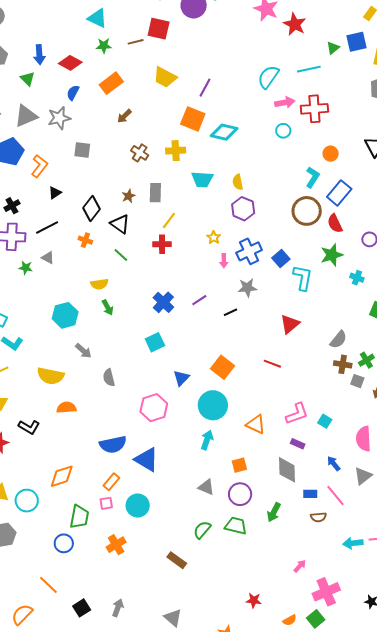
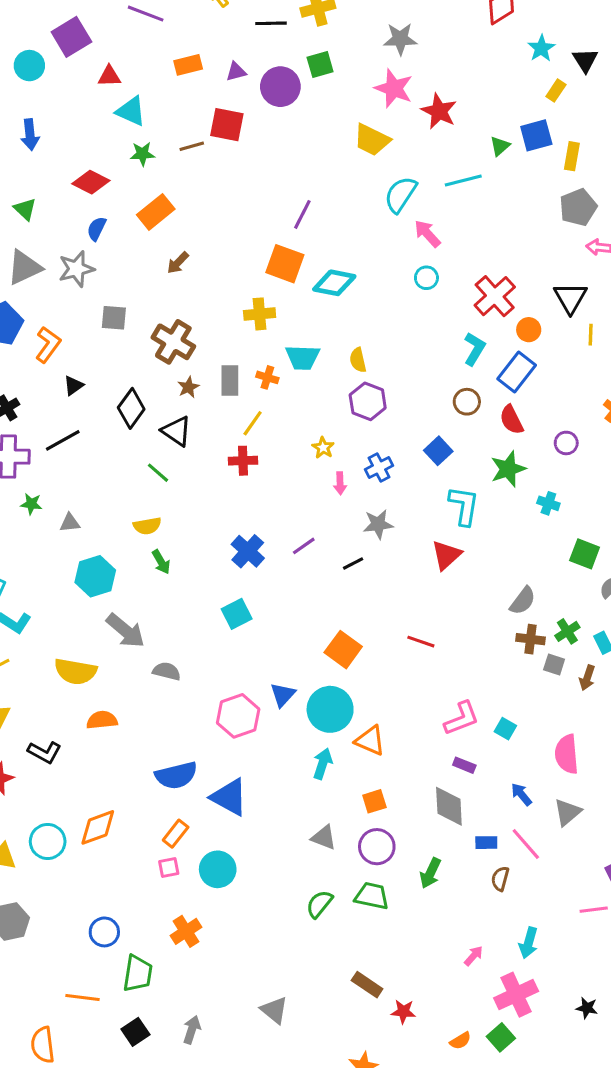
blue arrow: (39, 55) -> (30, 135), moved
yellow trapezoid: (165, 77) -> (372, 140), moved
pink arrow: (285, 103) -> (427, 234), turned -120
red cross: (314, 109) -> (495, 296), moved, turned -36
brown cross: (140, 153) -> (173, 342), moved, size x1.5
orange circle: (331, 154) -> (529, 330), moved
brown circle: (307, 211) -> (467, 402), size x0.6
orange cross: (85, 240) -> (267, 377), moved
blue cross: (249, 251) -> (379, 468), size x0.7
green line: (121, 255) -> (158, 473), moved
gray triangle: (48, 258) -> (70, 523), moved, turned -32
blue square: (281, 259) -> (438, 451), moved
red triangle: (290, 324) -> (446, 555), moved
gray arrow: (83, 351) -> (126, 631), size x1.5
gray semicircle: (109, 378) -> (167, 671), turned 120
blue triangle: (181, 378) -> (283, 695), moved
orange triangle: (256, 424) -> (370, 741), moved
cyan circle: (27, 501) -> (48, 841), moved
green trapezoid: (79, 517) -> (138, 973), moved
brown semicircle: (318, 517) -> (500, 879), turned 112
cyan arrow: (353, 543) -> (529, 943), moved, turned -66
brown rectangle: (177, 560) -> (367, 985), moved
orange line: (48, 585) -> (83, 998), turned -35
orange semicircle: (22, 614) -> (43, 1045), turned -50
gray triangle: (173, 618) -> (274, 1010), moved

